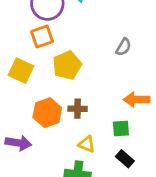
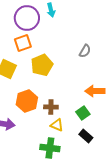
brown cross: (78, 109) -> (51, 107), moved
green square: (121, 128) -> (83, 113), turned -32

